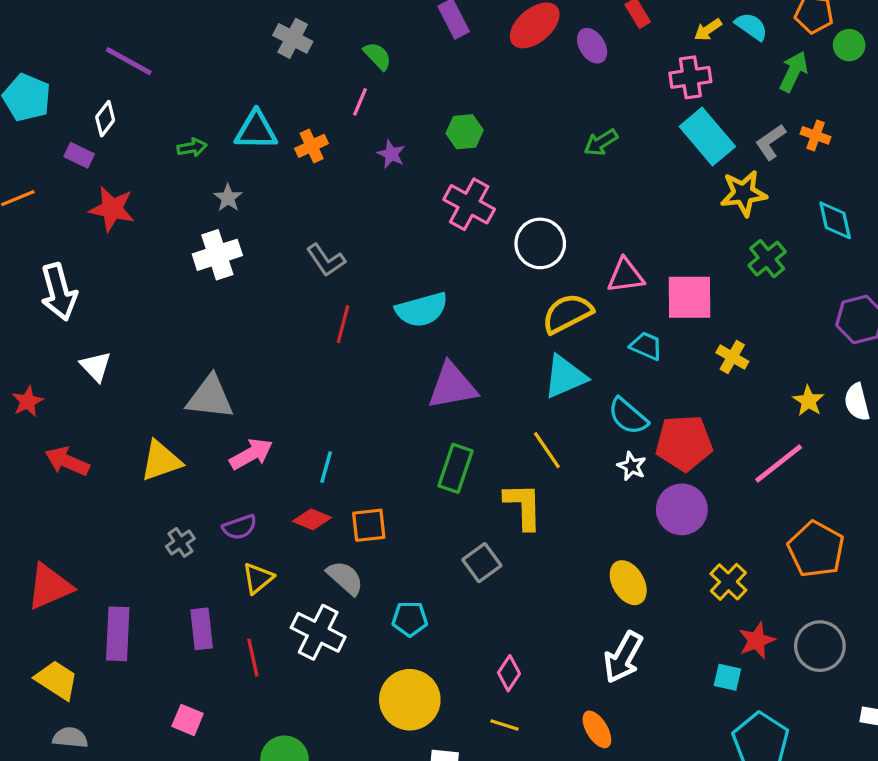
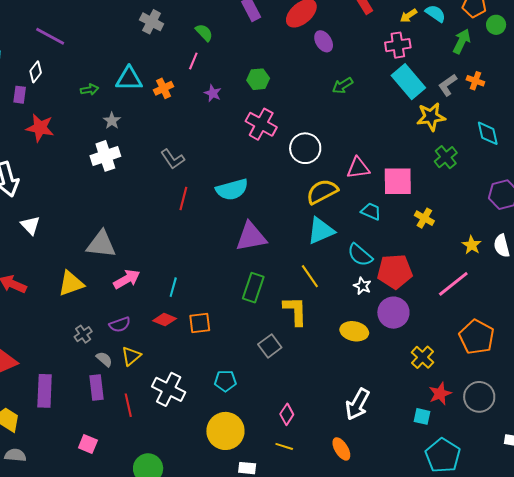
purple ellipse: (592, 46) -> (324, 41), moved
purple rectangle: (79, 155) -> (20, 95), turned 72
gray semicircle: (345, 578) -> (104, 359), moved, size x0.7
yellow ellipse: (628, 583) -> (354, 331), moved, turned -48

